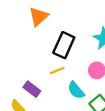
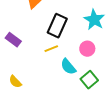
purple rectangle: (32, 89) -> (13, 40), moved

